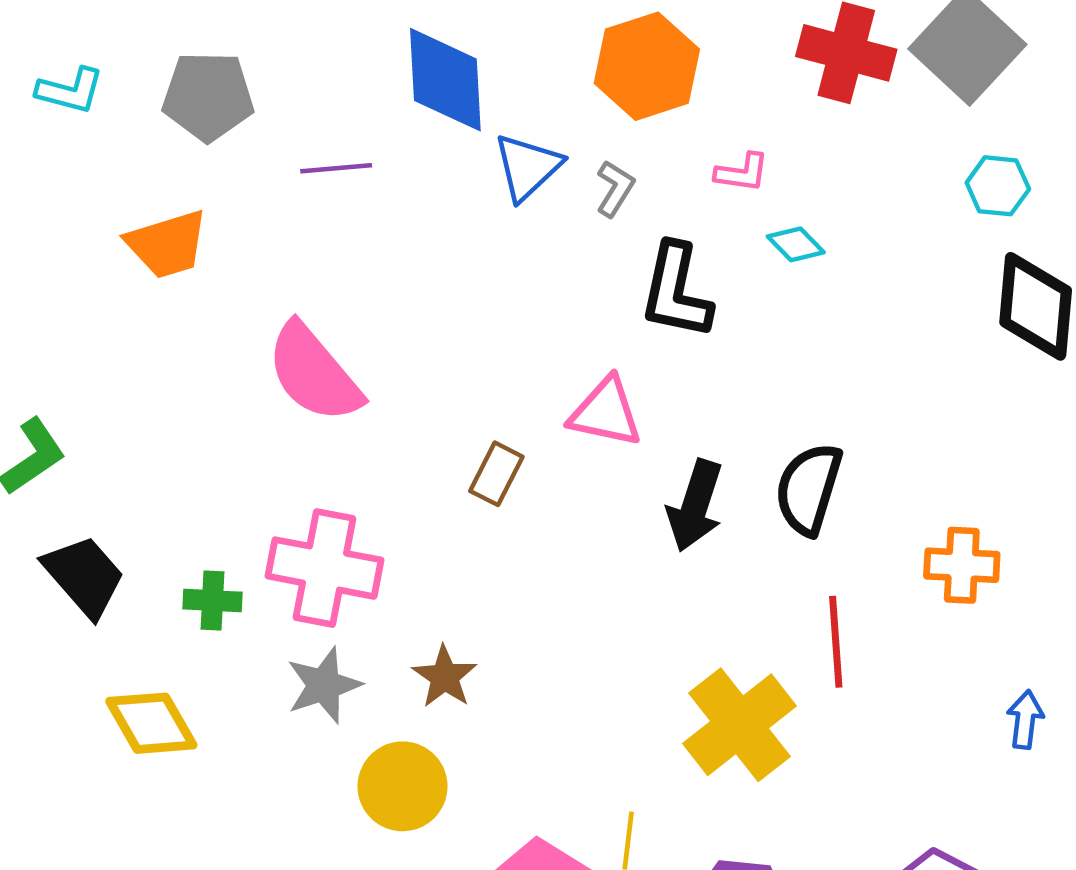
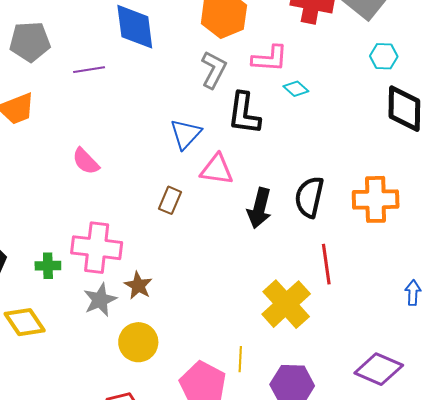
blue triangle: (528, 167) -> (186, 134), moved
pink L-shape: (742, 173) -> (270, 59), size x1.5
gray L-shape: (615, 188) -> (214, 70), size x1.5
pink semicircle: (314, 373) -> (86, 161), size x0.6
orange cross: (962, 565) -> (376, 199), moved, size x1.4
brown star: (445, 677) -> (138, 286), moved

